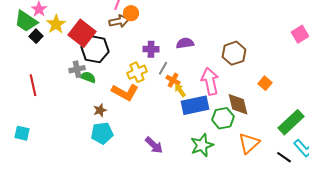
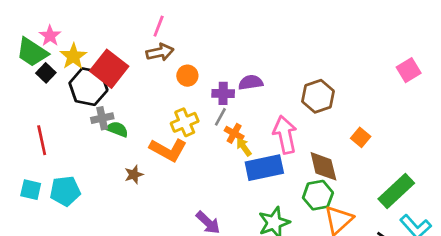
orange circle: (131, 13) -> (187, 76), moved
black hexagon: (95, 49) -> (88, 87), moved
purple cross: (151, 49) -> (223, 93), moved
green hexagon: (223, 118) -> (318, 195), moved
cyan square: (22, 133) -> (31, 190), moved
cyan pentagon: (102, 133) -> (65, 191), moved

